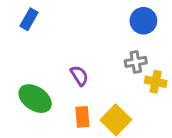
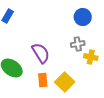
purple semicircle: (79, 76) -> (41, 53), size x1.5

